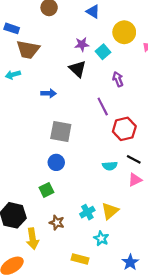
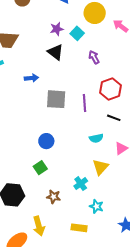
purple line: (103, 106) -> (84, 103), moved, turned 30
red hexagon: (124, 129) -> (110, 89), moved
gray square: (61, 131) -> (56, 99), moved
black line: (134, 159) -> (114, 118), moved
yellow triangle: (110, 211) -> (100, 167), moved
yellow arrow: (33, 239) -> (39, 226), moved

